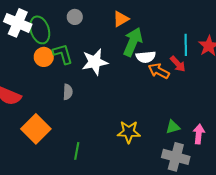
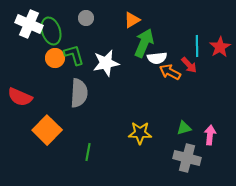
gray semicircle: (68, 92) -> (79, 93), size x1.8

